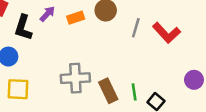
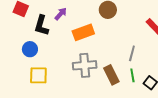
orange rectangle: (76, 18) -> (83, 32), moved, size x1.5
gray line: (136, 28) -> (132, 53), moved

